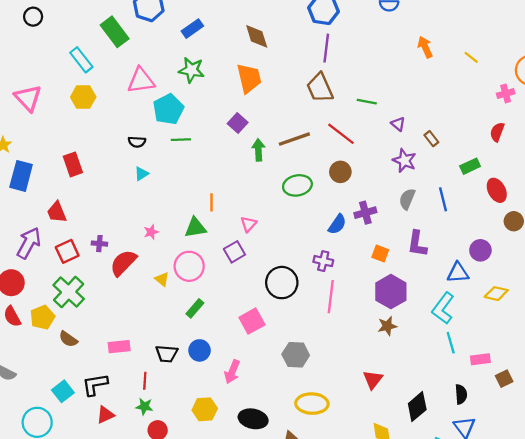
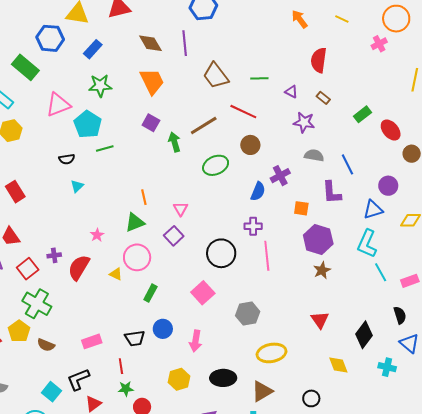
purple line: (326, 48) -> (185, 43), moved
red semicircle: (497, 132) -> (319, 60), moved, size x1.4
gray semicircle: (407, 199) -> (314, 155), turned 90
blue line: (443, 199) -> (347, 164), moved

